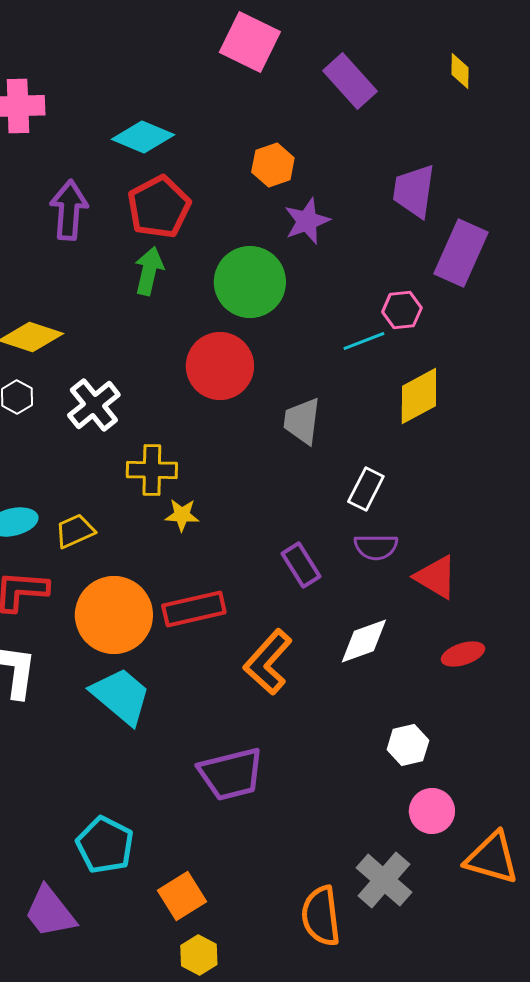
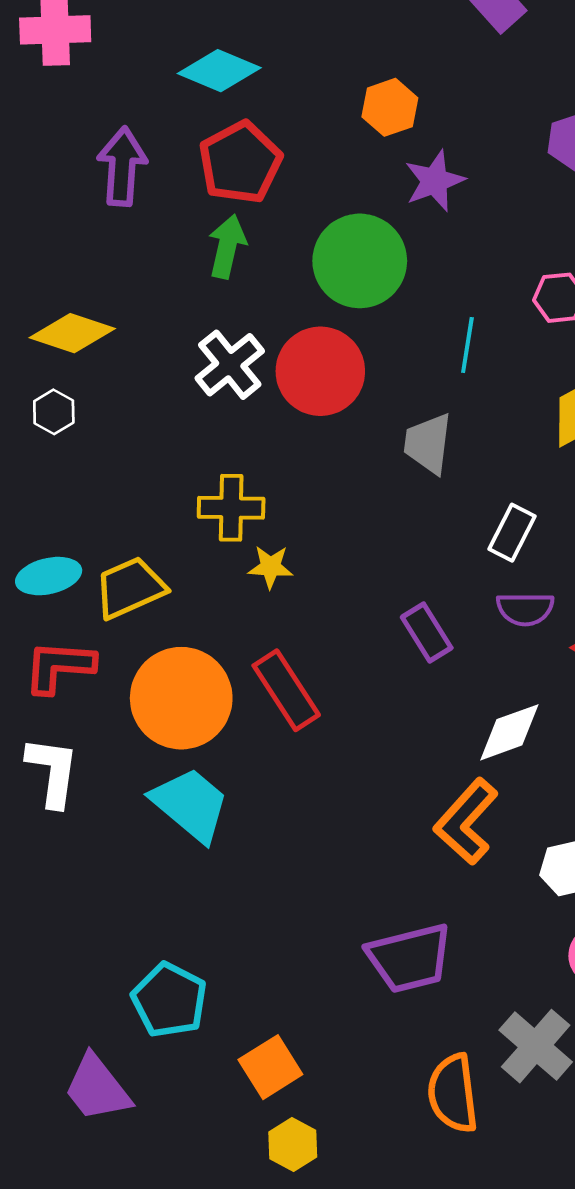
cyan line: (364, 341) -> (467, 345), moved, turned -60
white cross: (94, 405) -> (230, 365), moved
yellow trapezoid: (75, 531) -> (130, 588), size x1.4
red rectangle: (194, 609) -> (286, 690), turned 70
orange L-shape: (268, 662) -> (466, 822), moved
purple trapezoid: (231, 774) -> (410, 958), moved

